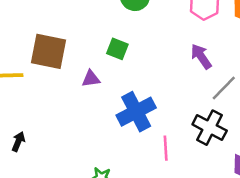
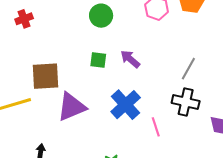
purple arrow: (201, 56) -> (130, 59), moved
purple triangle: (91, 79) -> (71, 107), moved, size x2.0

